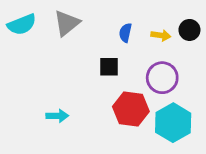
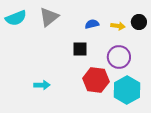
blue semicircle: (125, 33) -> (92, 24), turned 64

